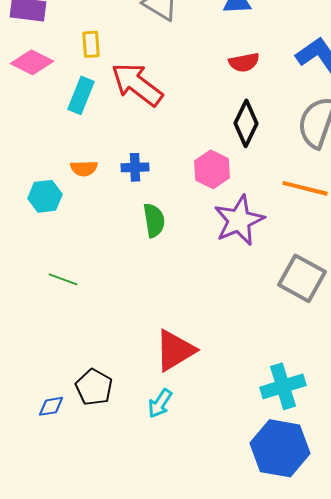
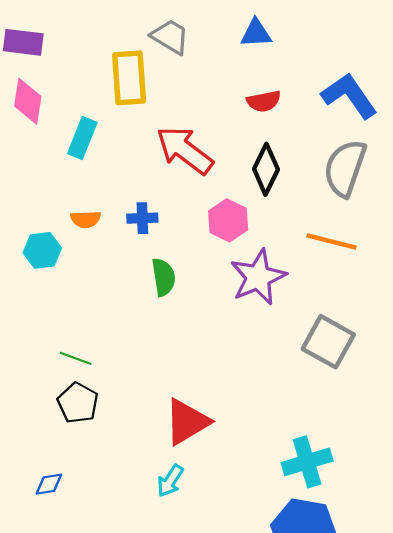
yellow rectangle: (91, 44) -> (129, 78), moved, size x1.8
pink diamond: (32, 62) -> (28, 101), turned 72
red arrow: (137, 84) -> (185, 150), moved
green line: (63, 279) -> (76, 358), moved
black pentagon: (94, 387) -> (78, 403), moved

